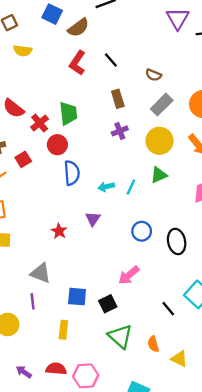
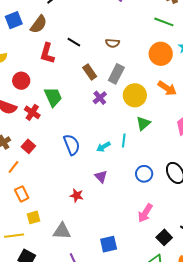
blue square: (52, 14) -> (14, 20), turned -30
gray rectangle: (162, 105) -> (116, 74), moved
red circle: (57, 145) -> (21, 81), moved
gray triangle: (41, 273) -> (62, 231), moved
black square: (108, 304) -> (164, 237), moved

